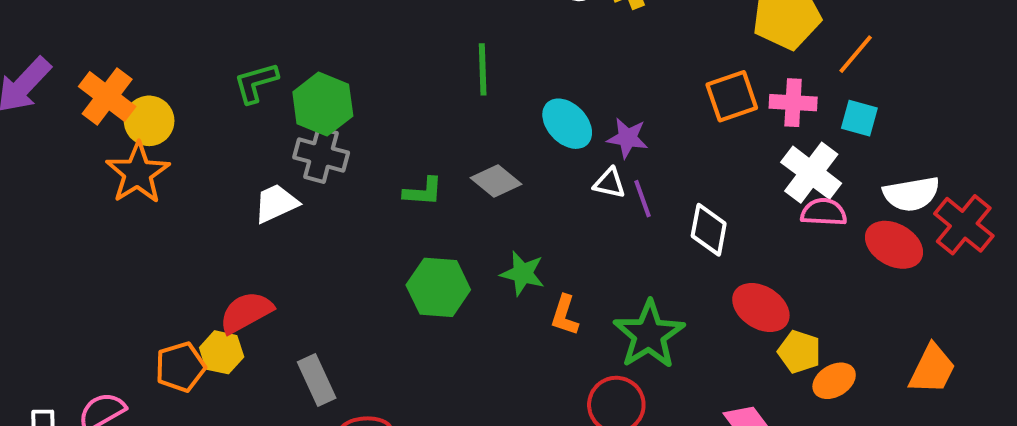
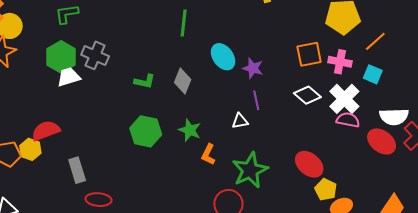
green hexagon: (323, 104) -> (61, 57), moved
gray diamond: (496, 181) -> (183, 81), turned 65
white triangle: (609, 183) -> (240, 121), moved, turned -30
white diamond: (709, 230) -> (307, 95), moved, turned -68

